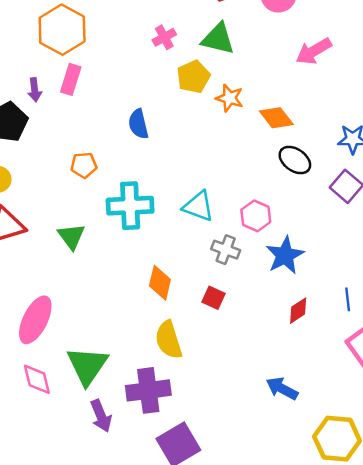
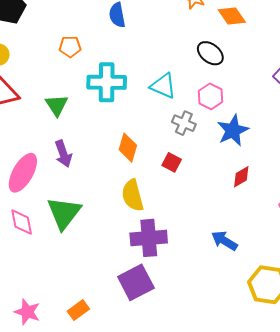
black ellipse: (295, 160) -> (210, 53), moved
purple cross: (148, 390) -> (149, 238), moved
purple arrow: (101, 416) -> (63, 154), moved

